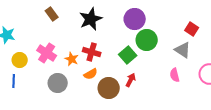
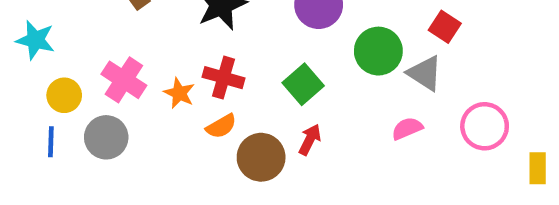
green circle: (147, 40) -> (378, 51), moved
pink semicircle: (175, 75) -> (407, 128), turned 80
gray circle: (58, 83) -> (106, 137), moved

